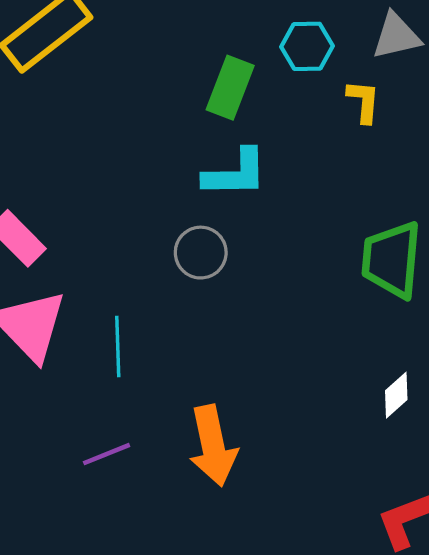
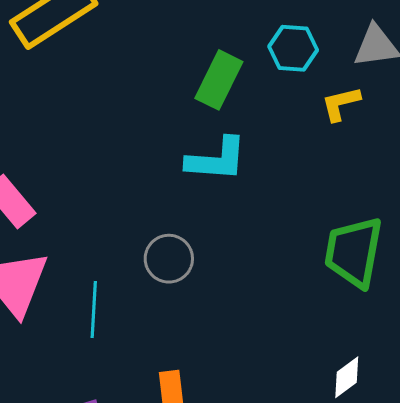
yellow L-shape: (364, 101) -> (341, 104), turned -114
gray circle: (201, 253) -> (169, 259), moved

